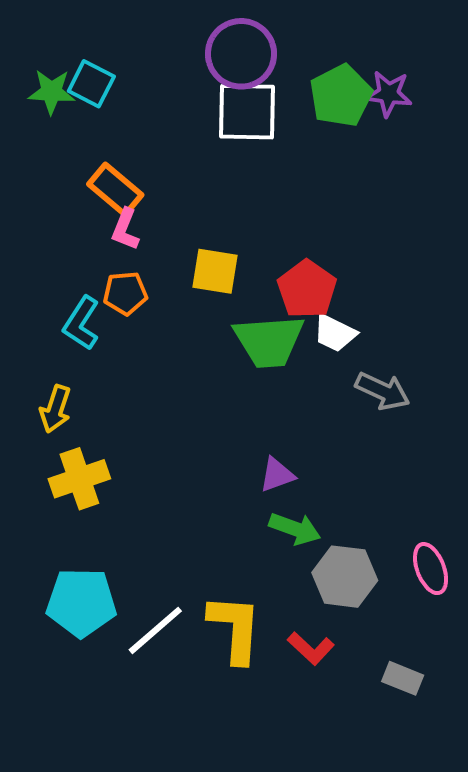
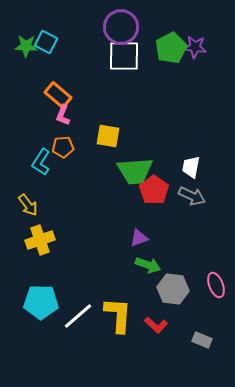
red pentagon: (307, 289) -> (154, 190), moved
white trapezoid: (335, 333) -> (191, 167), moved, turned 75
yellow arrow: (55, 409) -> (28, 205), turned -55

